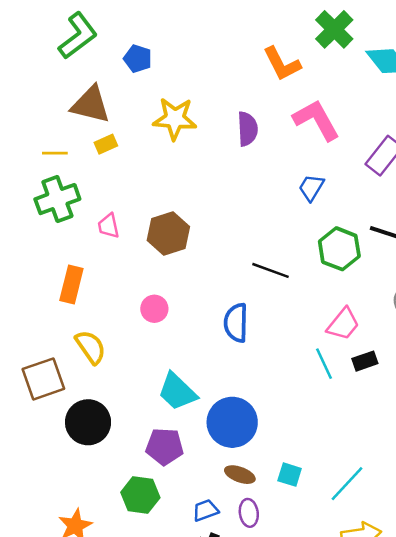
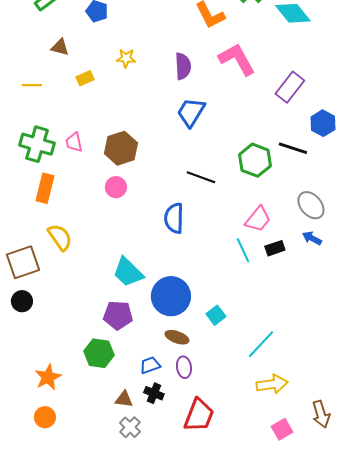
brown triangle: (91, 105) -> (60, 47), size x0.6
yellow star: (175, 119) -> (126, 58), size x0.6
yellow rectangle: (106, 144) -> (85, 78), moved
blue trapezoid: (311, 188) -> (191, 112), moved, size x1.4
green cross: (57, 199) -> (37, 144), moved, turned 36
pink circle: (154, 309) -> (116, 187), moved
black circle: (88, 422) -> (22, 301), moved, size x0.6
cyan square: (290, 475) -> (216, 315), moved, turned 36

